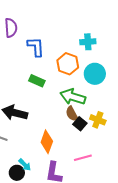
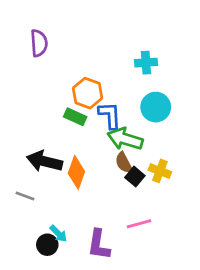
blue L-shape: (36, 47) -> (110, 115), moved
orange hexagon: (68, 64) -> (88, 93), moved
orange diamond: (47, 142) -> (76, 172), moved

